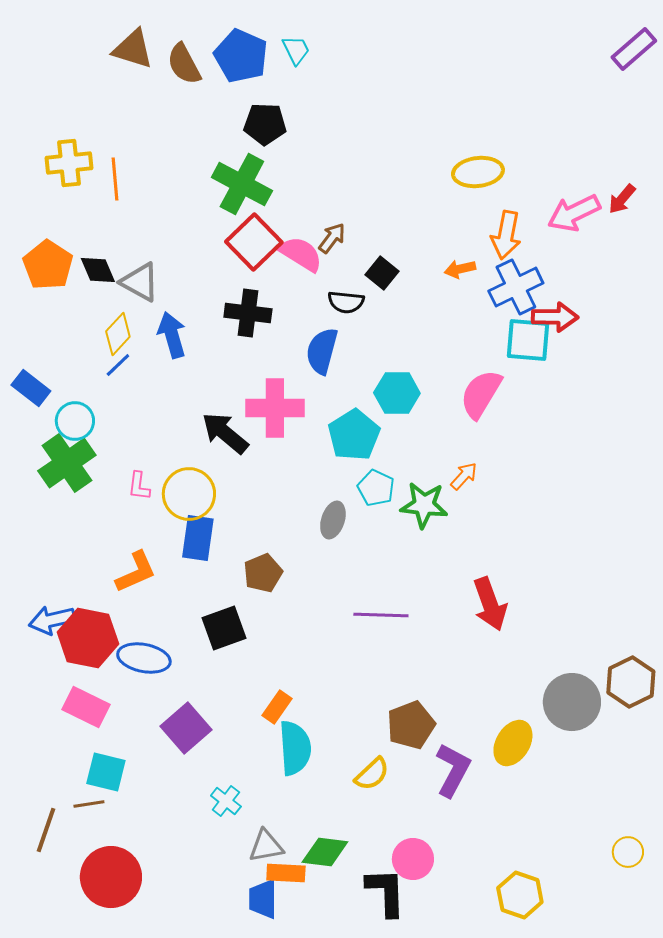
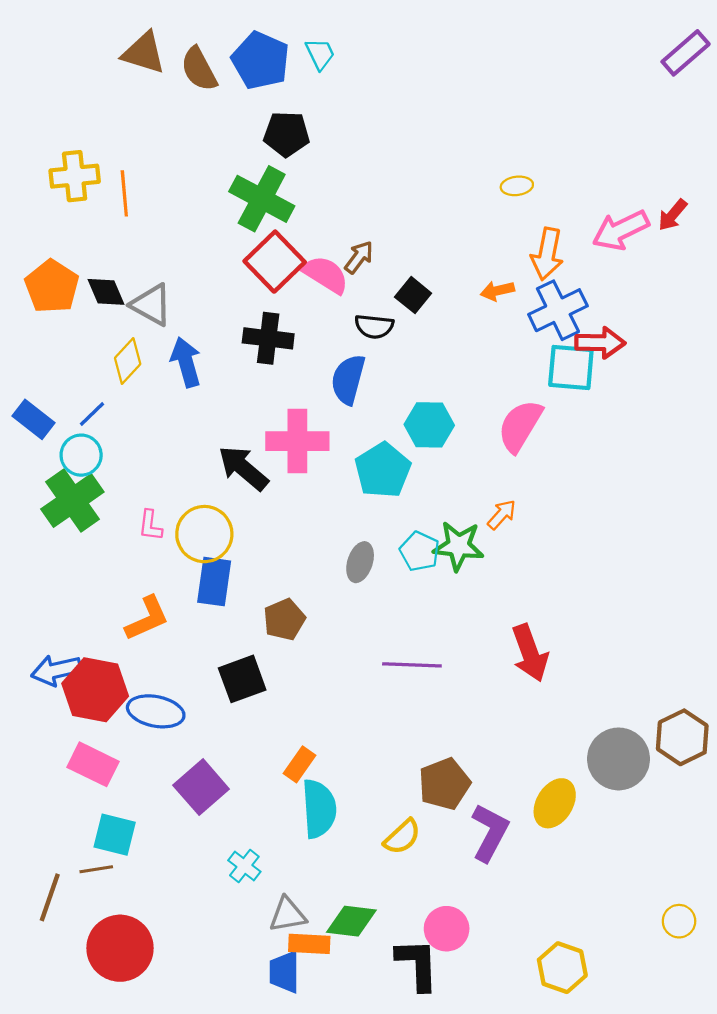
yellow ellipse: (478, 172) -> (517, 186), size x0.6
blue line: (118, 365) -> (92, 414), moved
cyan pentagon: (376, 488) -> (420, 551), moved

